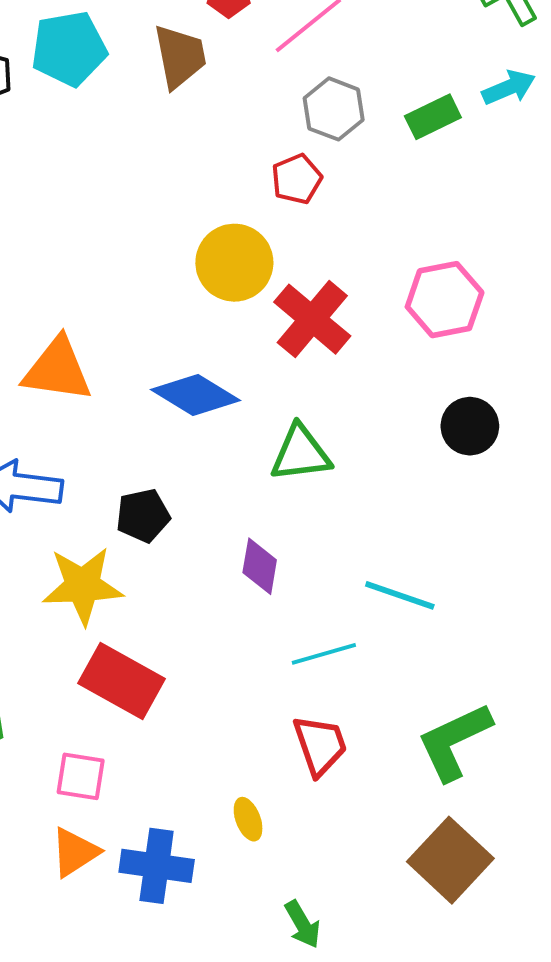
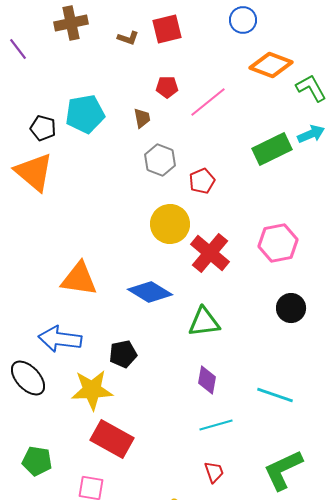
brown trapezoid: (180, 56) -> (142, 118), size x0.6
gray hexagon: (334, 109) -> (160, 160), moved
green rectangle: (433, 117) -> (272, 149), size x1.4
purple diamond: (260, 566) -> (207, 380), moved
cyan line: (400, 595) -> (275, 395), moved
red trapezoid: (320, 745) -> (214, 472), size x0.7

